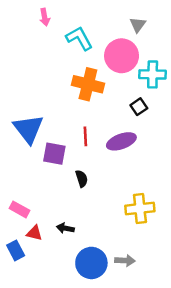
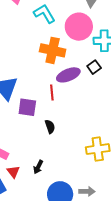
purple ellipse: (121, 141) -> (68, 75), moved
black arrow: (65, 228) -> (38, 167), turned -72
red triangle: (34, 233) -> (13, 172), turned 40

